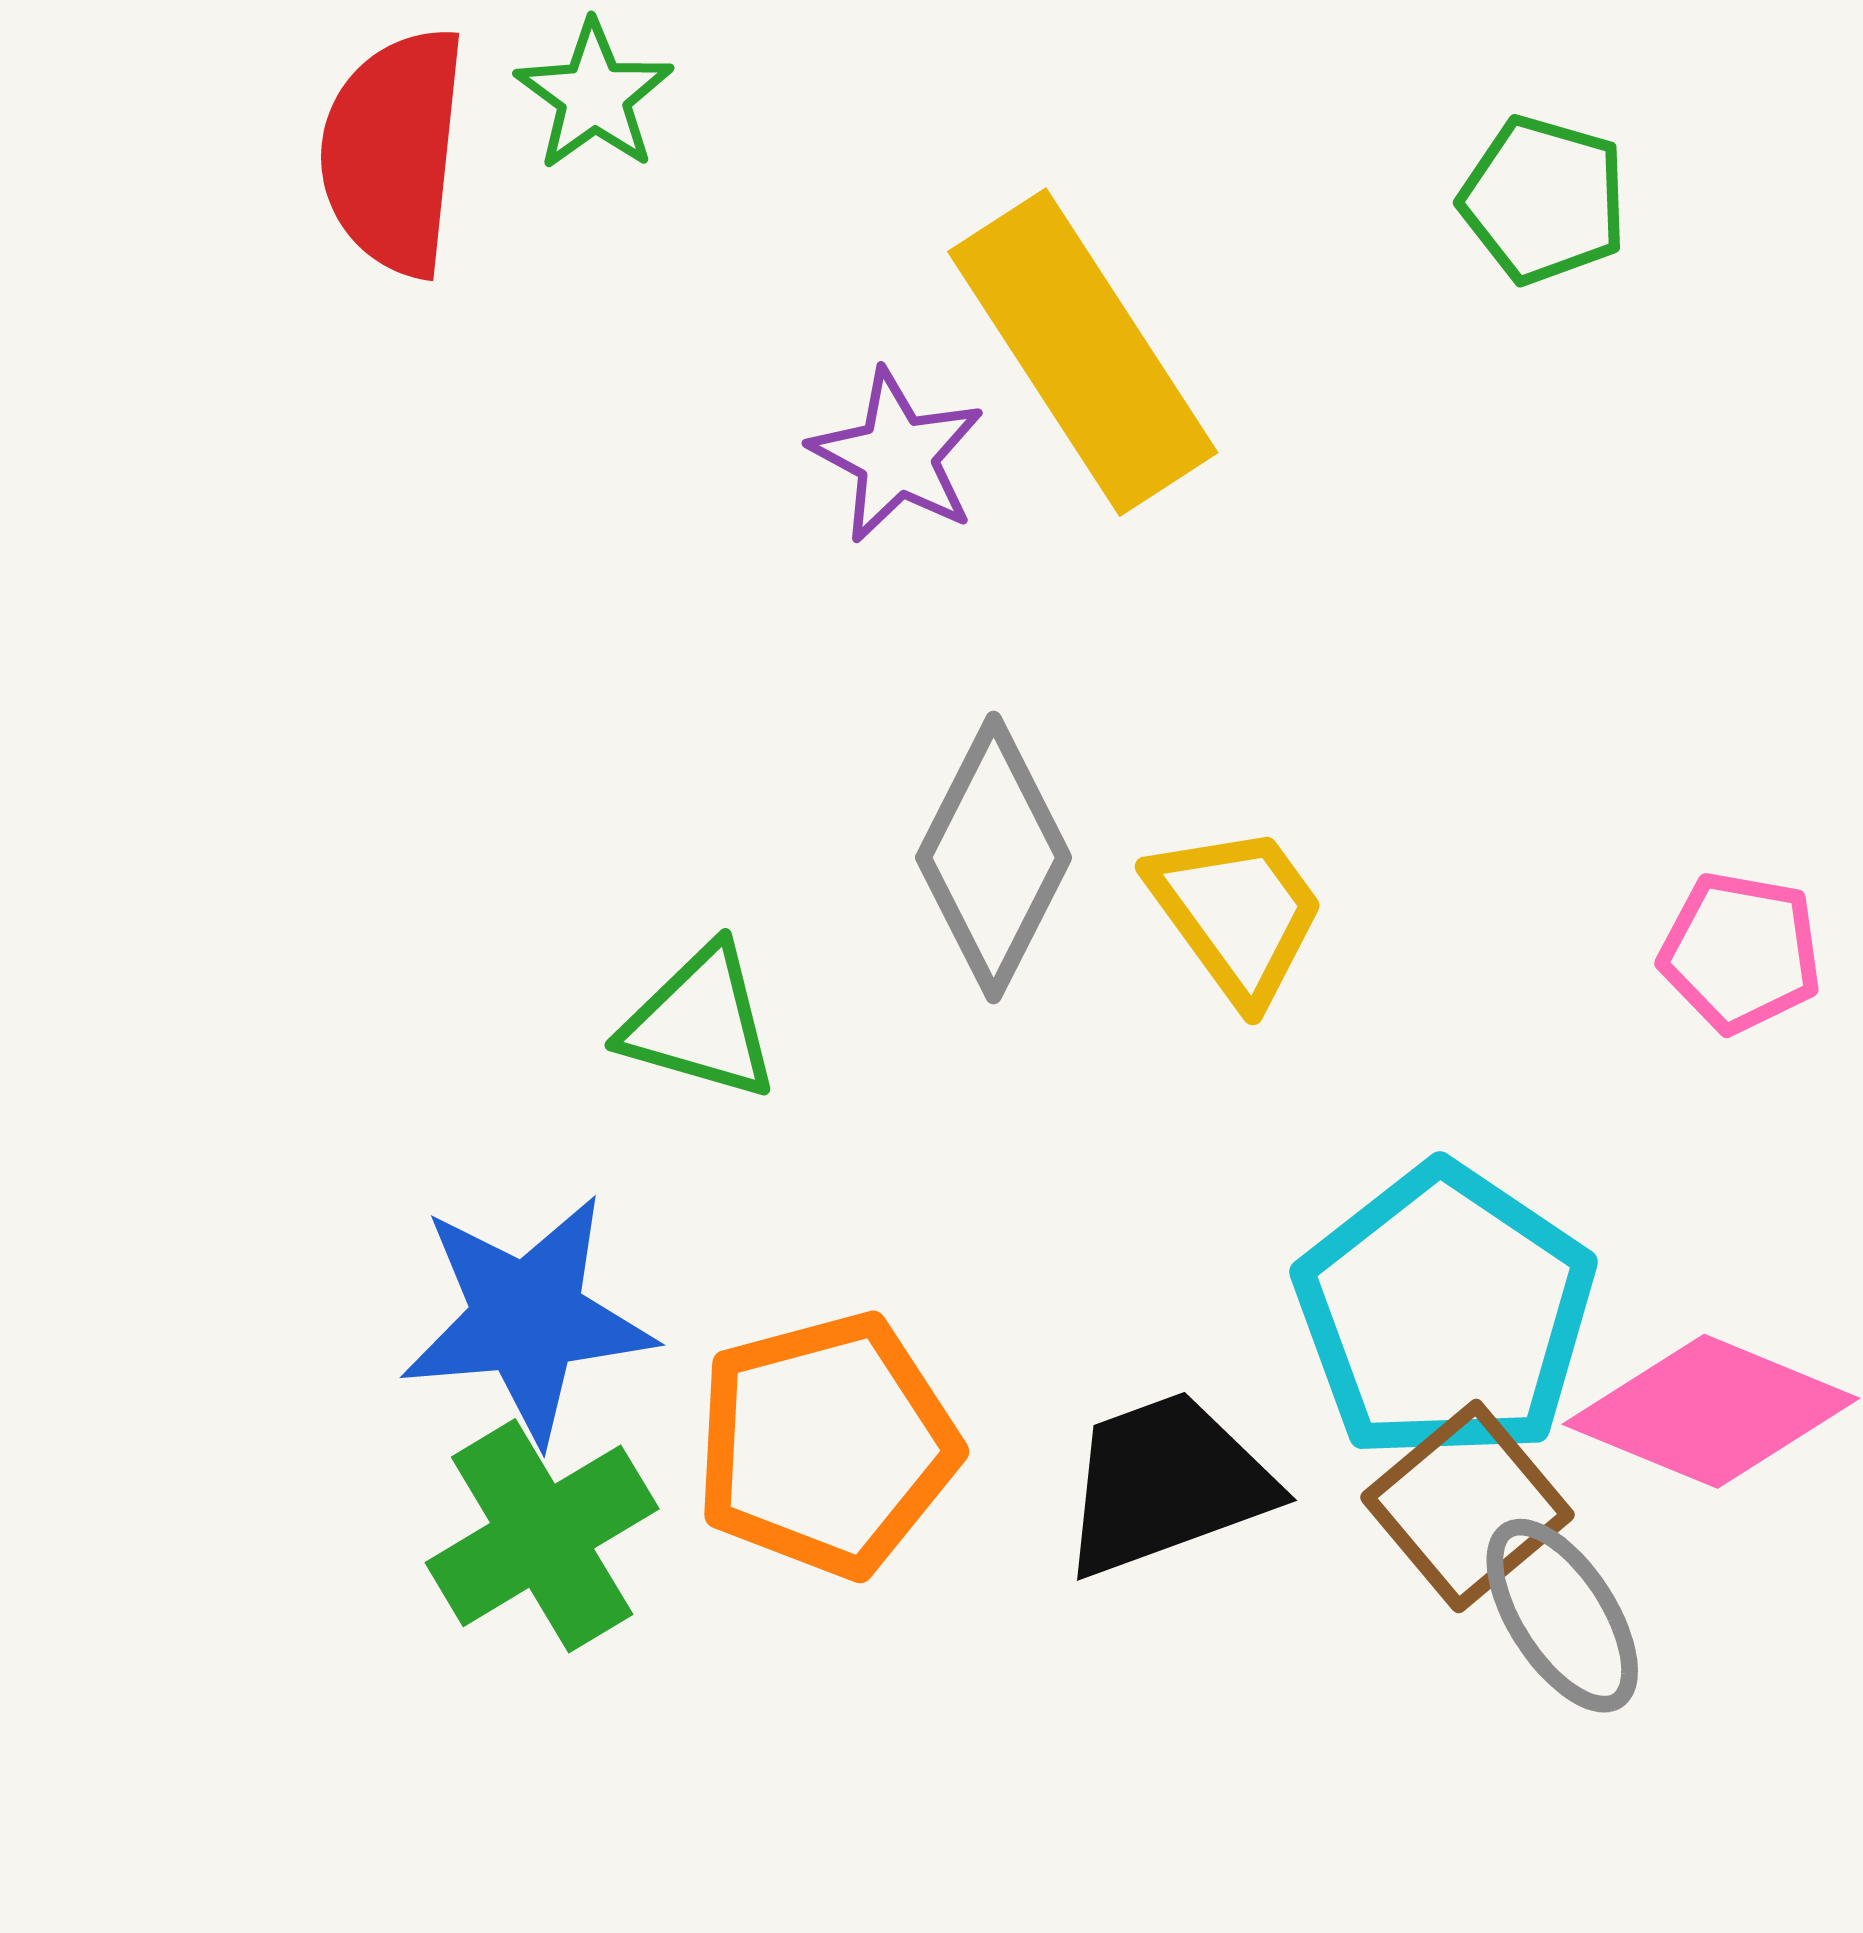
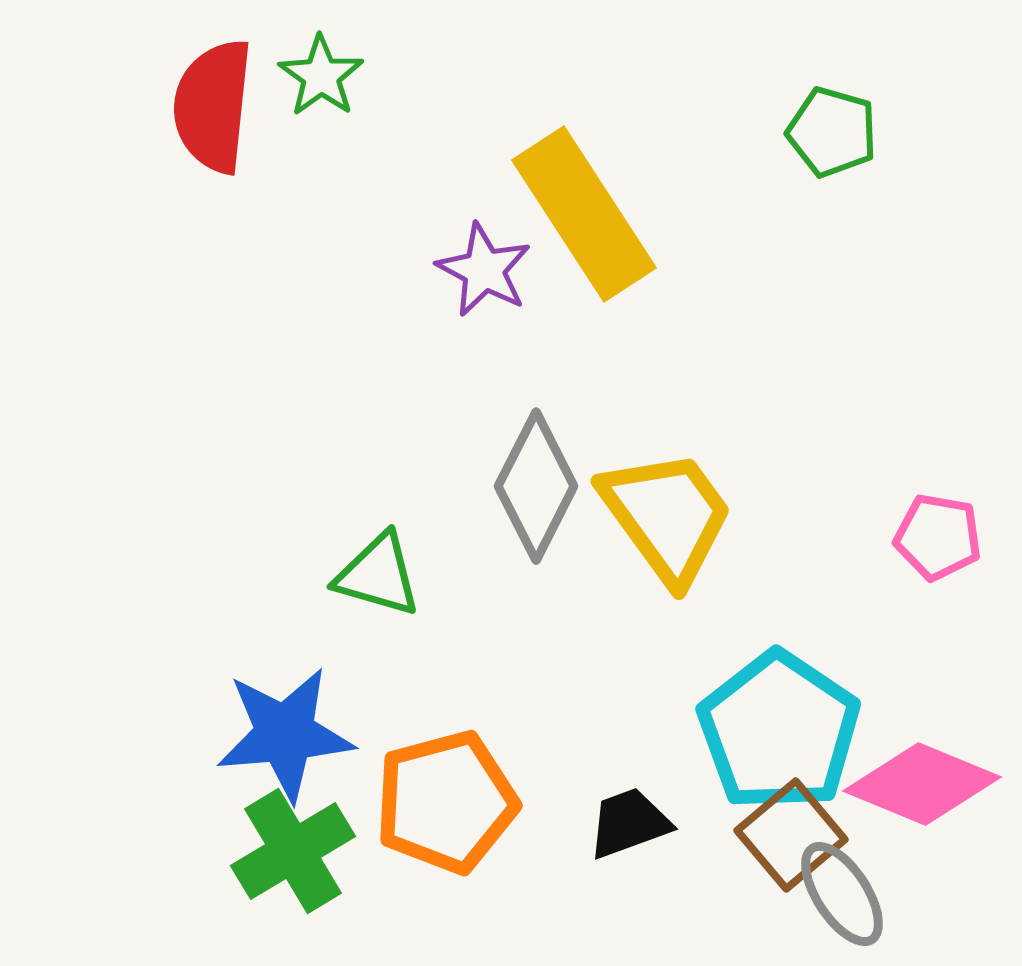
yellow trapezoid: (1237, 913) -> (667, 516), size x1.4
black trapezoid: (1166, 1484) -> (629, 823), size x0.7

